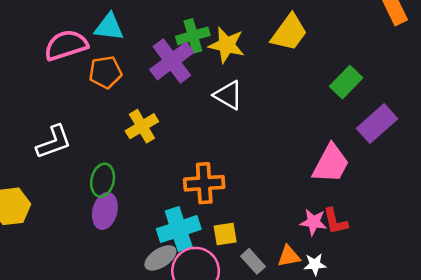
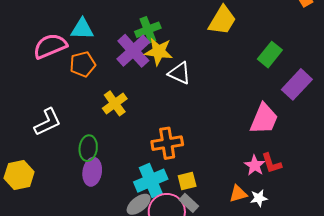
yellow star: (227, 45) -> (159, 52), moved
pink star: (313, 222) -> (255, 165), turned 30
gray rectangle: (253, 261) -> (189, 203), moved

